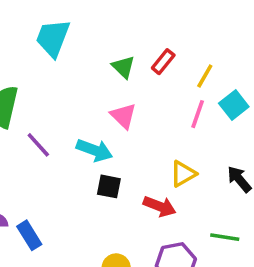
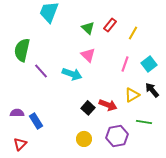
cyan square: (234, 105) -> (149, 64), moved
pink line: (198, 114) -> (125, 64), moved
yellow triangle: (183, 174) -> (132, 95), moved
black square: (109, 186) -> (88, 108), moved, turned 32

